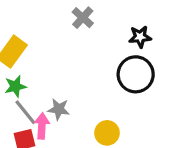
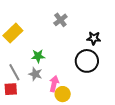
green star: (15, 86) -> (38, 56), moved
pink arrow: (42, 126) -> (54, 84), moved

